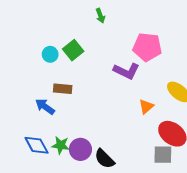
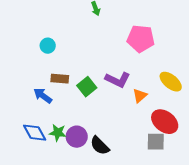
green square: (73, 50) -> (87, 87), moved
purple L-shape: (126, 71) -> (118, 80), moved

